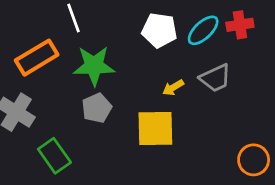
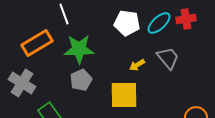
gray trapezoid: (215, 78) -> (168, 58), turned -105

